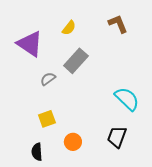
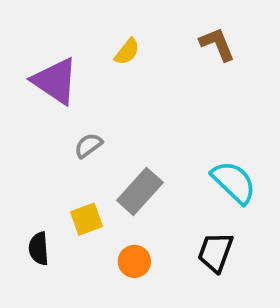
gray rectangle: (76, 61) -> (140, 191), moved
black semicircle: (37, 152) -> (39, 249), moved

